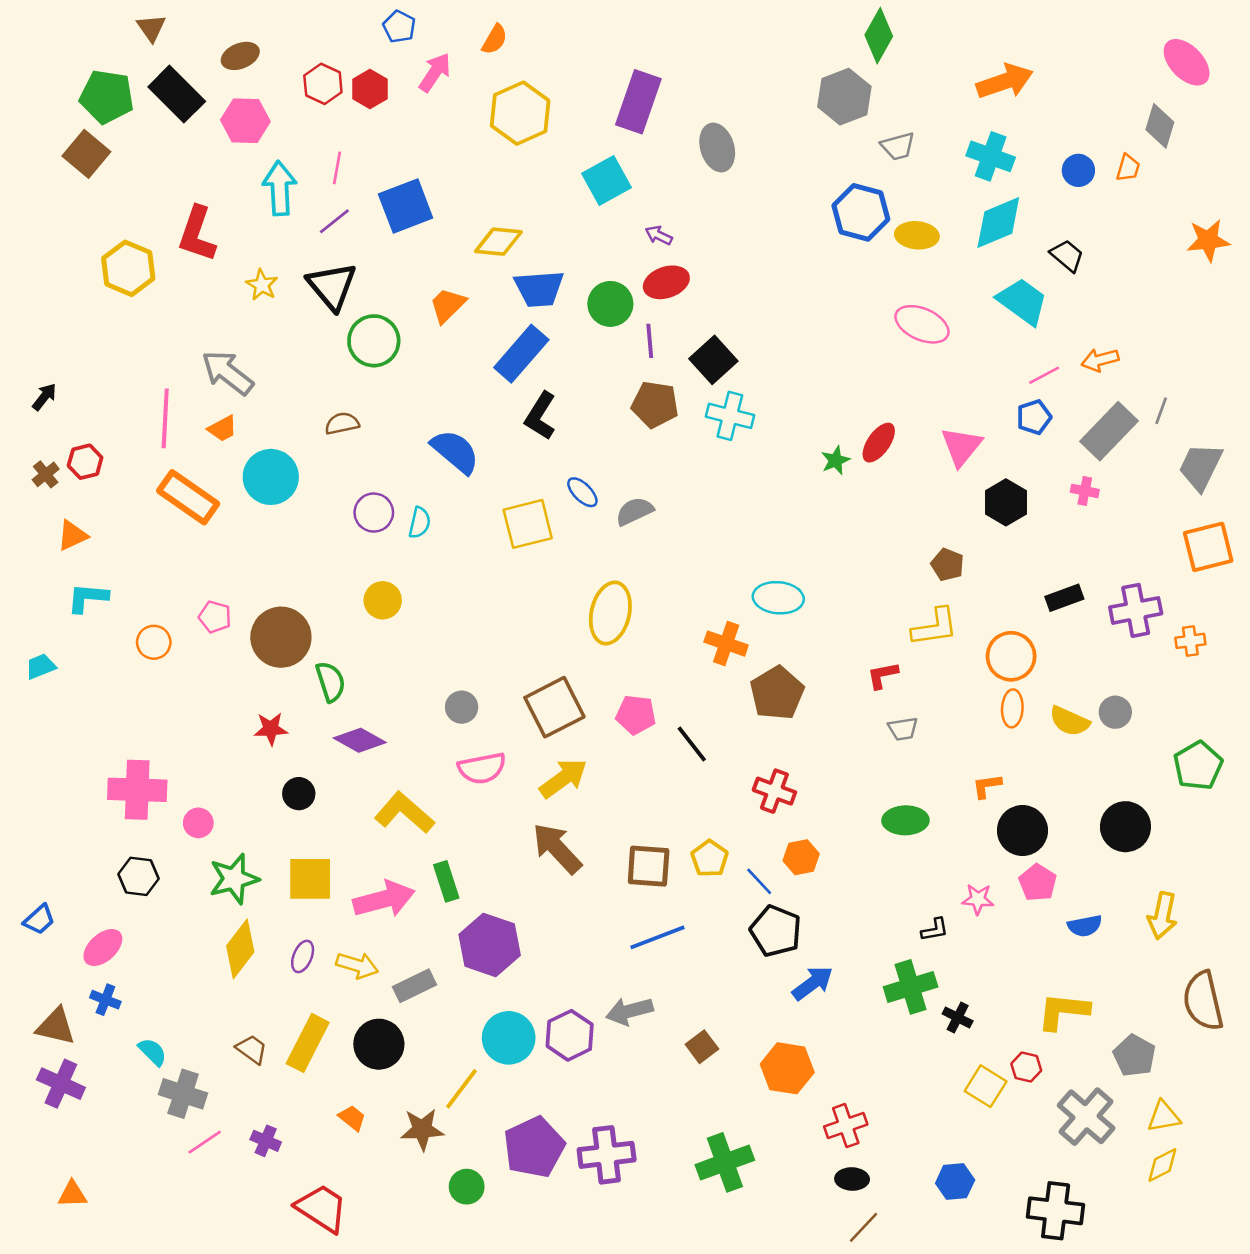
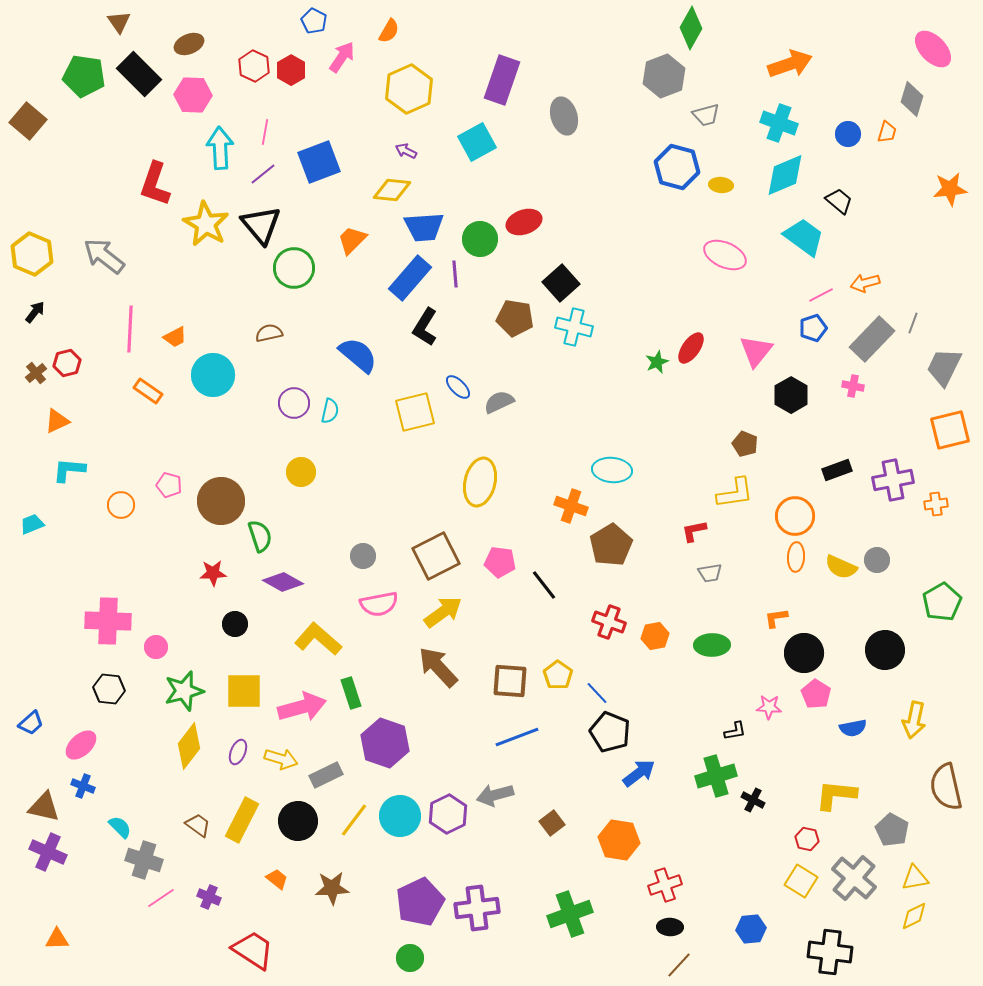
brown square: (86, 154) -> (28, 121), moved
purple arrow: (659, 235) -> (406, 151), moved
yellow ellipse: (917, 235) -> (721, 185), size x0.7
yellow hexagon: (128, 268) -> (32, 254), moved
yellow star: (262, 285) -> (206, 224), size x1.8
purple line: (650, 341) -> (455, 274), moved
gray arrow: (228, 373) -> (104, 256), moved
orange rectangle: (188, 497) -> (148, 391), size x0.6
orange hexagon: (801, 857) -> (655, 636), moved
yellow square: (986, 1086) -> (801, 881), moved
yellow line: (462, 1089) -> (354, 820), moved
green circle: (467, 1187) -> (410, 958), moved

